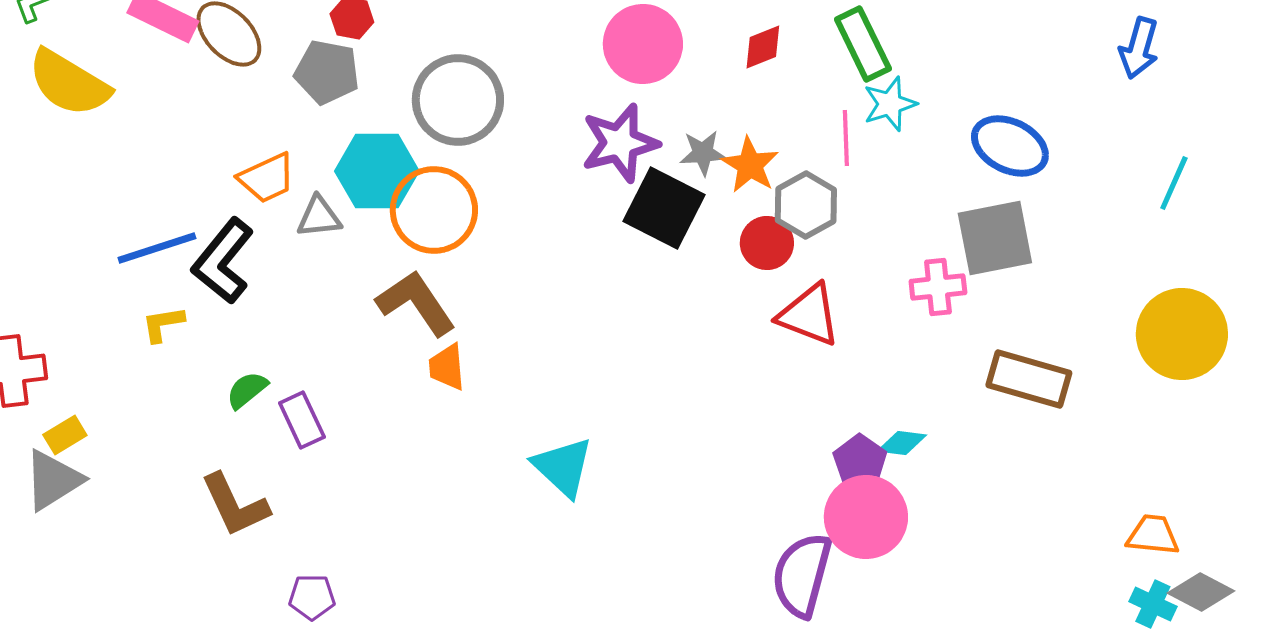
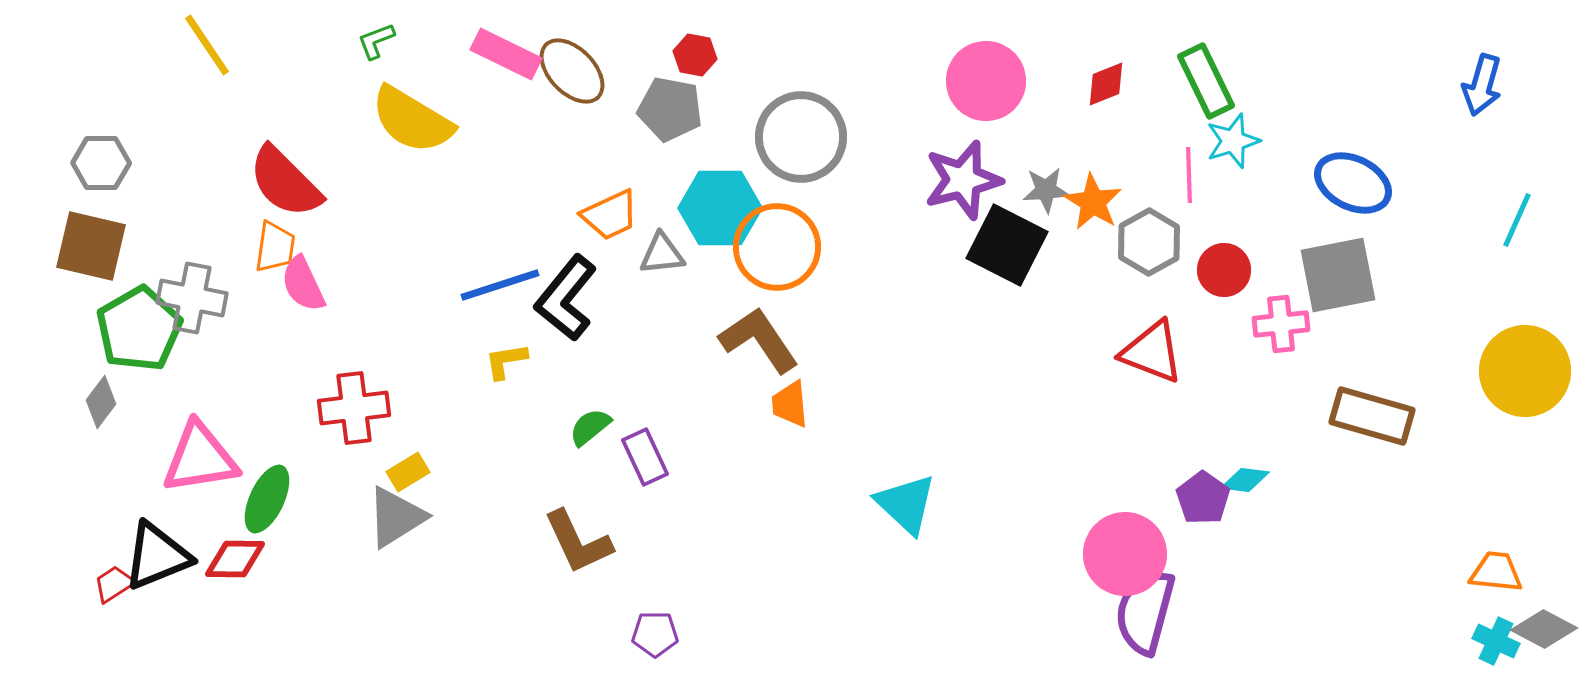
red circle: (767, 243) -> (1224, 270), moved
pink circle: (866, 517) -> (1125, 554), moved

